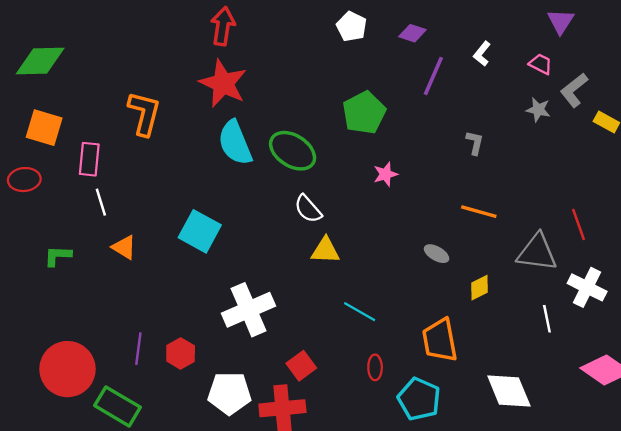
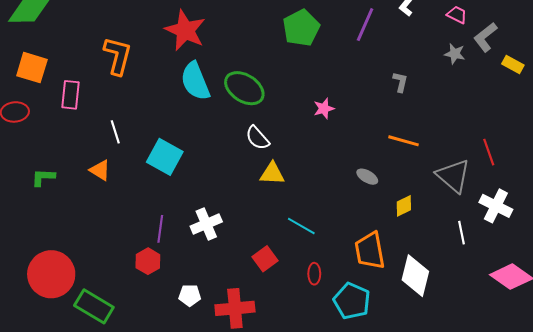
green pentagon: (364, 113) -> (301, 28), moved
white line: (101, 202) -> (115, 132), moved
gray triangle: (537, 252) -> (453, 176), turned 33
white cross: (248, 310) -> (206, 224), size x0.7
purple line: (138, 349) -> (160, 229), moved
red square: (301, 366) -> (265, 259), moved
white diamond: (509, 391) -> (415, 276), moved, turned 36
white pentagon: (229, 393) -> (190, 295), size x0.6

